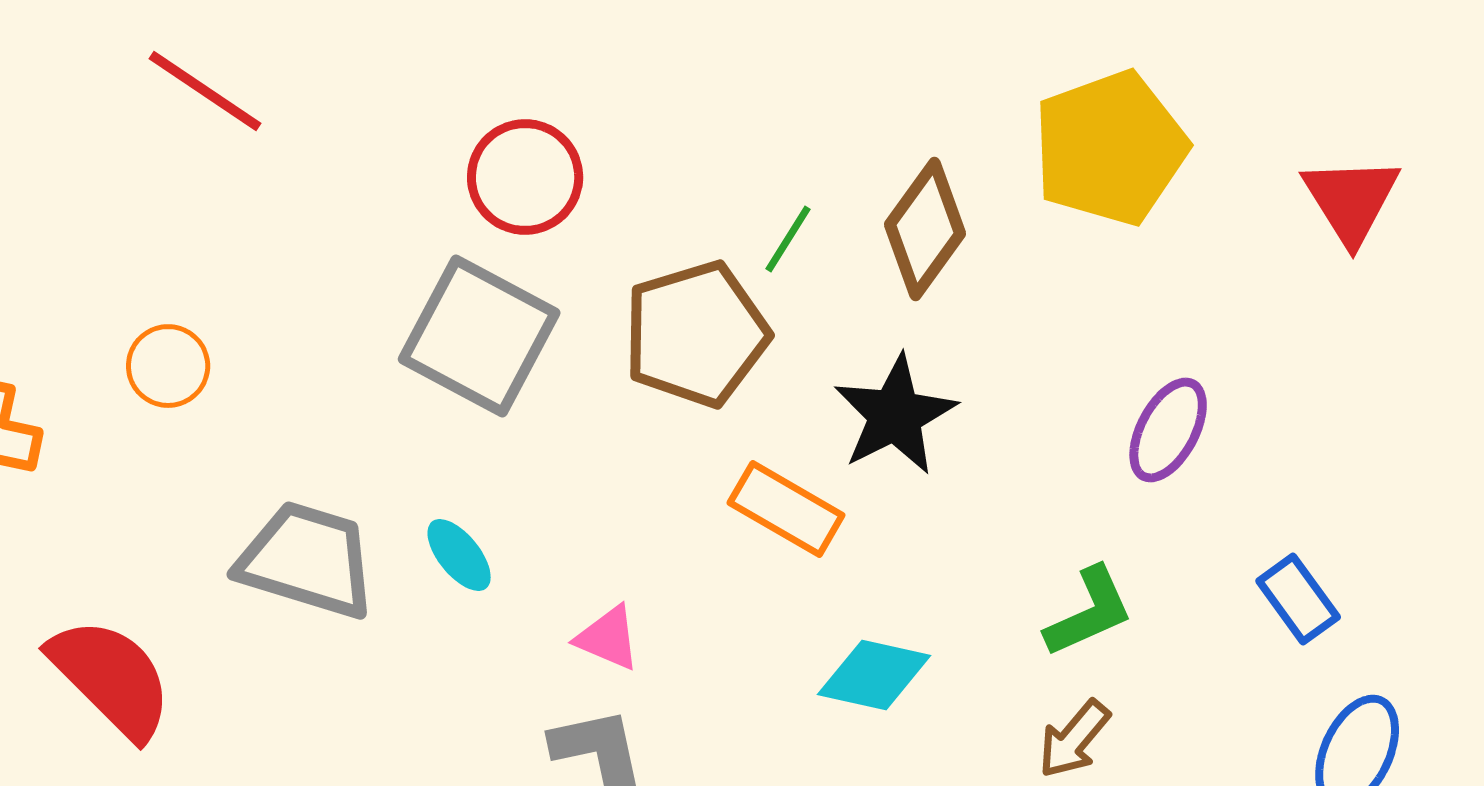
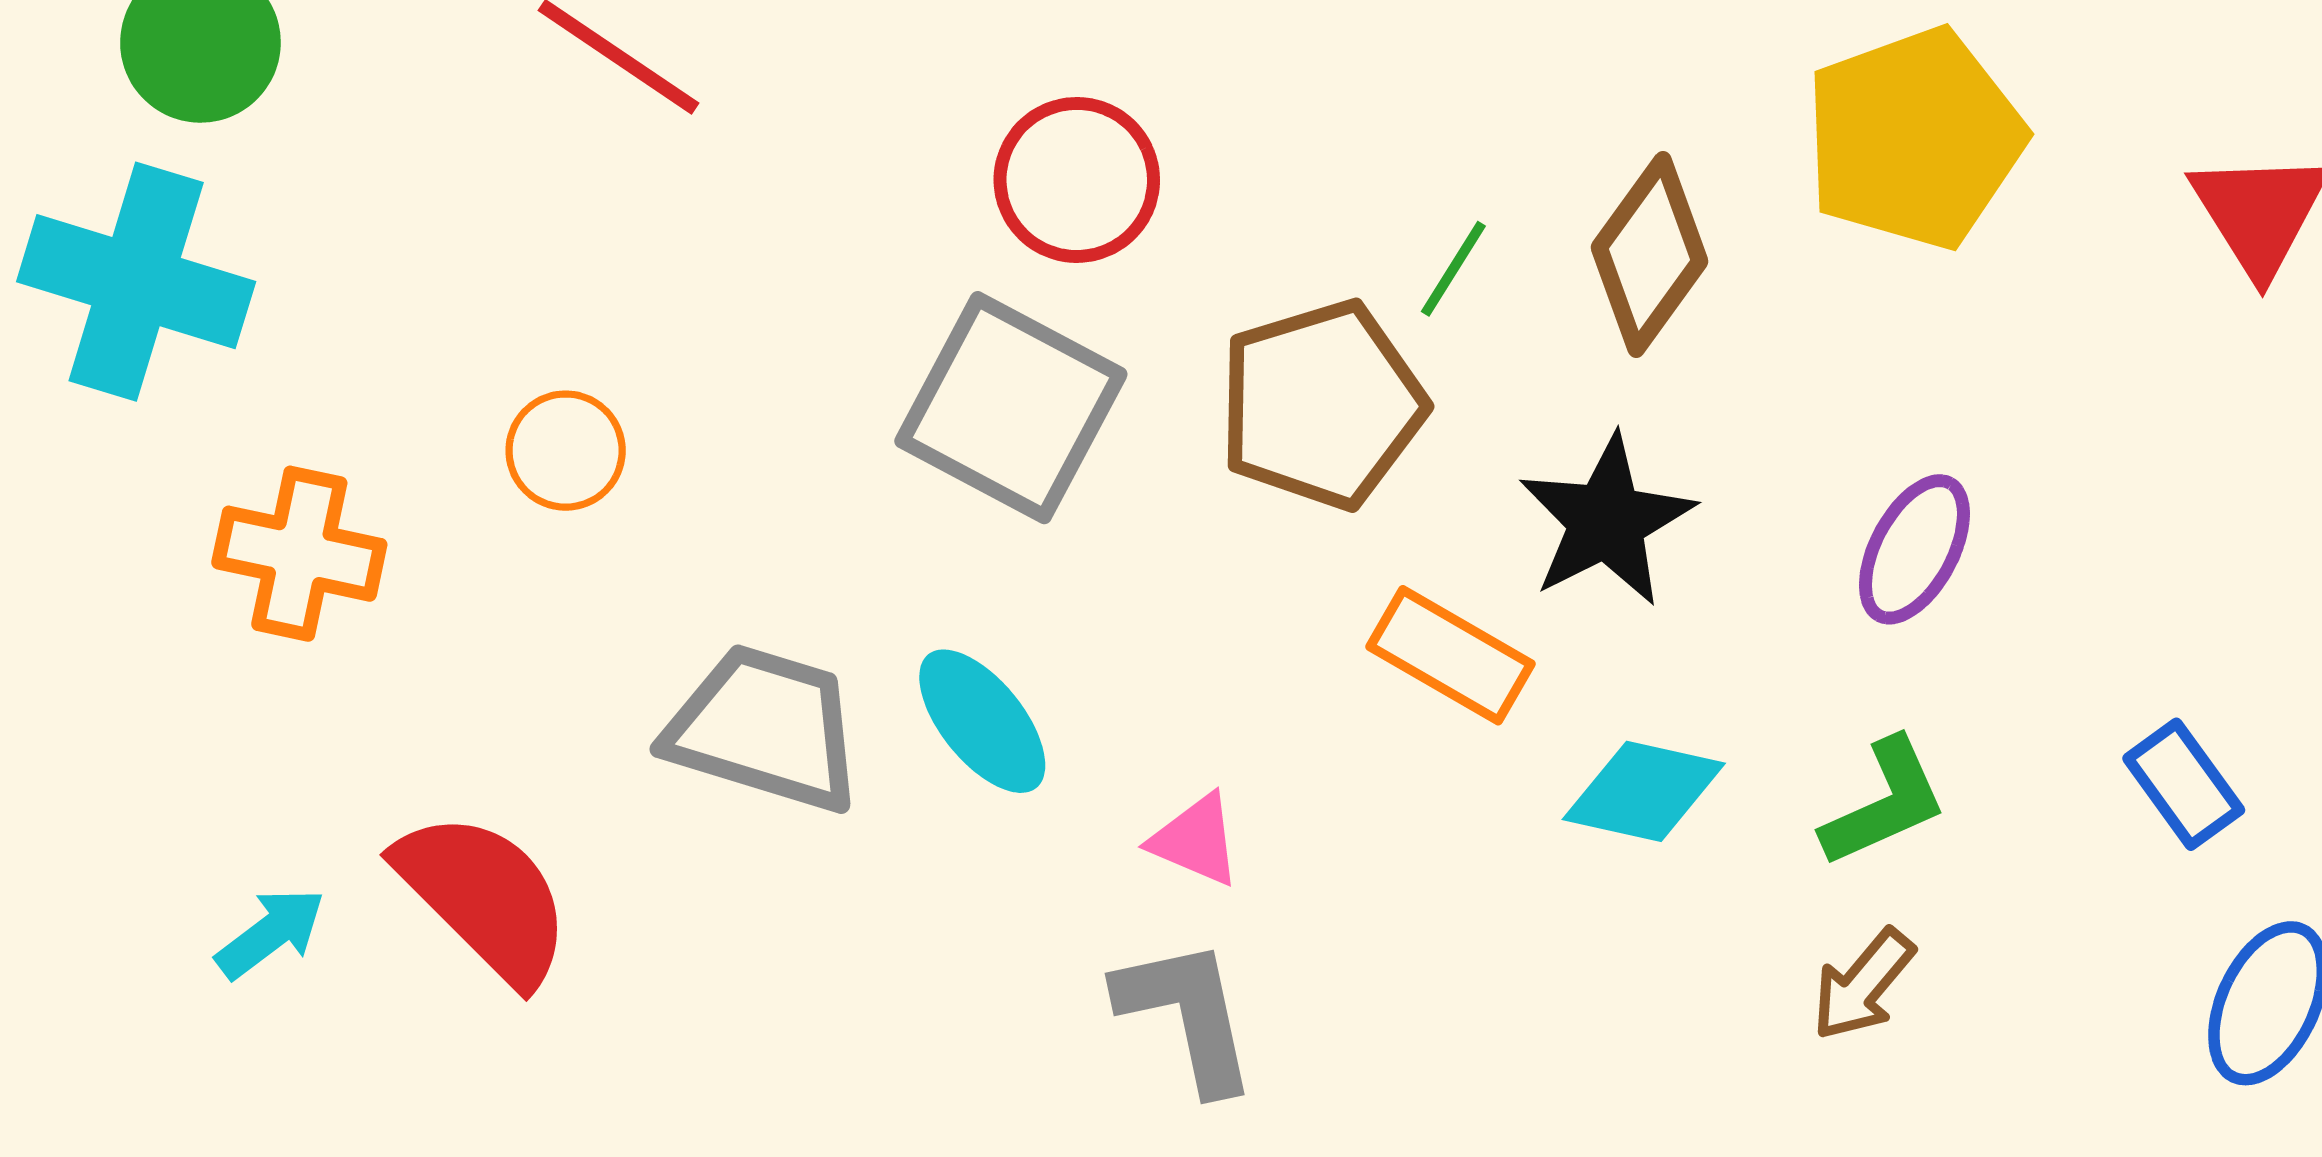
purple ellipse: (1168, 430) -> (1914, 549), moved
cyan ellipse: (459, 555) -> (982, 721), size x1.4
cyan diamond: (874, 675) -> (1644, 791), moved

